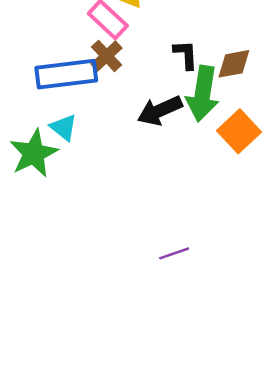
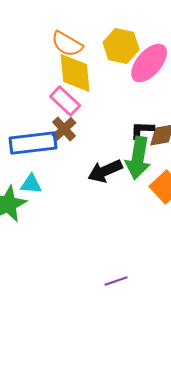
black L-shape: (186, 55) -> (142, 130), moved, turned -85
cyan triangle: (64, 127) -> (31, 184), turned -35

